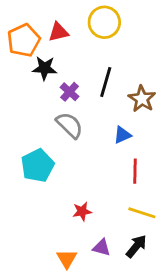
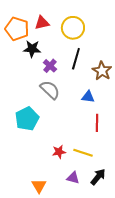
yellow circle: (104, 22) -> (73, 28), moved
orange pentagon: (24, 40) -> (17, 29), turned -30
blue triangle: (122, 135) -> (88, 97), turned 32
yellow line: (142, 213) -> (83, 153), moved
orange triangle: (67, 259) -> (39, 186), moved

